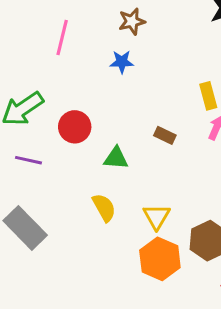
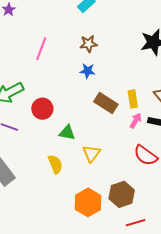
blue star: (122, 62) -> (87, 71), moved
brown rectangle: (165, 135) -> (106, 103), moved, size x1.6
yellow triangle: (157, 217) -> (91, 153), moved

